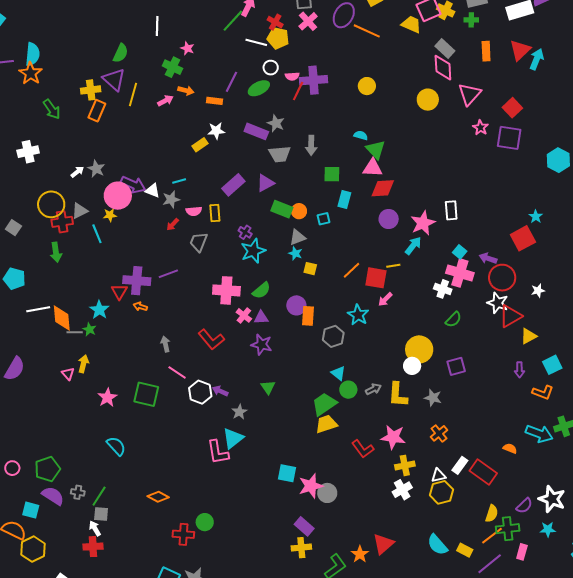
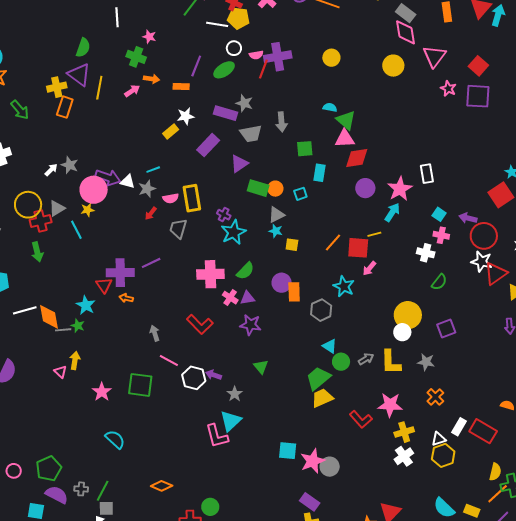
purple rectangle: (233, 185) -> (208, 145), moved
yellow rectangle: (215, 213) -> (192, 198), size x1.5
pink cross: (460, 273) -> (441, 235), size x0.6

